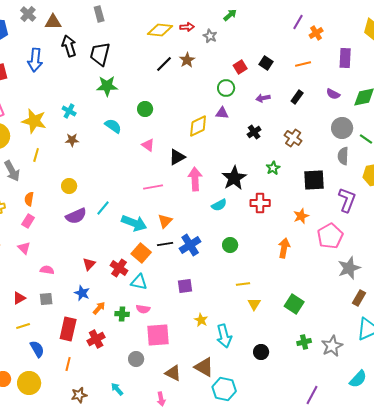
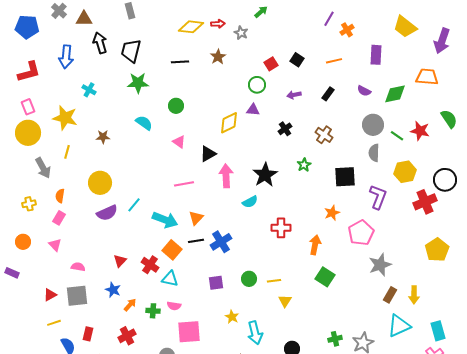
black line: (164, 64) -> (180, 62), moved, turned 42
cyan cross: (69, 111) -> (89, 90), moved
yellow circle: (69, 186) -> (100, 183), size x1.5
red cross: (260, 203) -> (281, 228), moved
green circle: (230, 245) -> (249, 279), moved
gray square: (46, 299) -> (77, 296), size x1.6
green square: (294, 304) -> (325, 277), moved
red rectangle: (68, 329) -> (88, 334), moved, size x0.6

